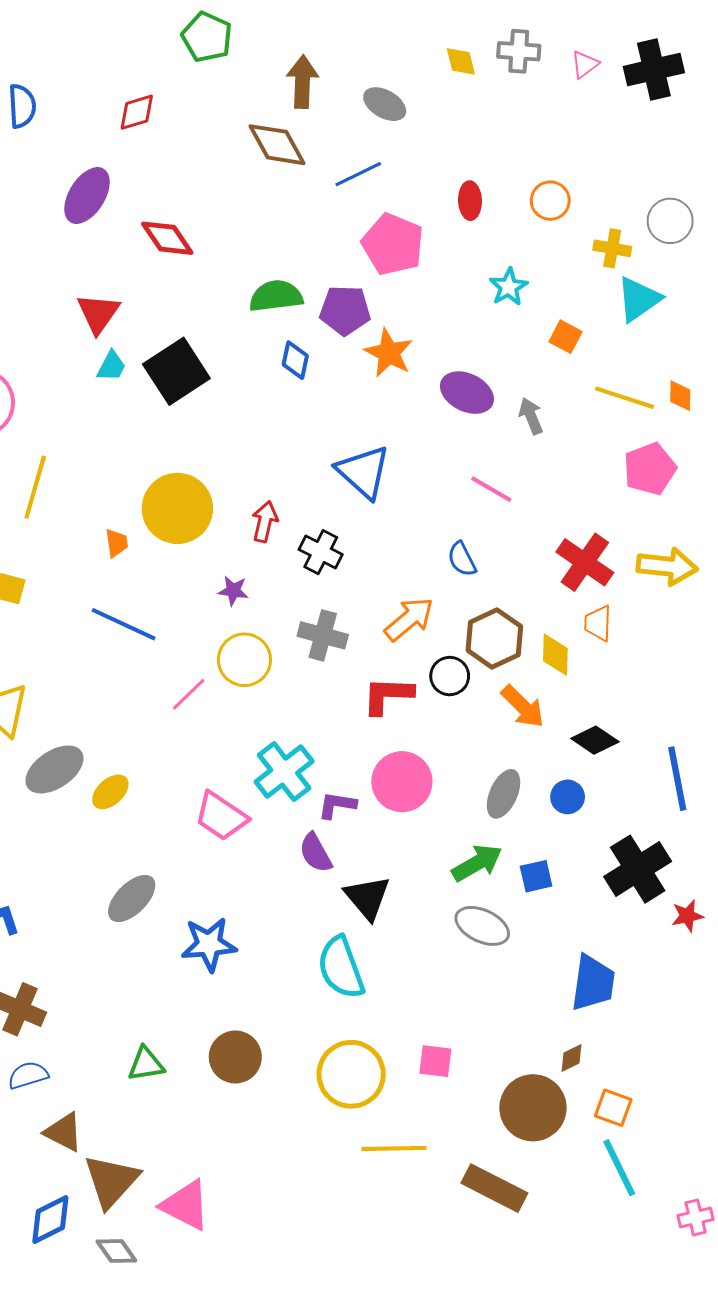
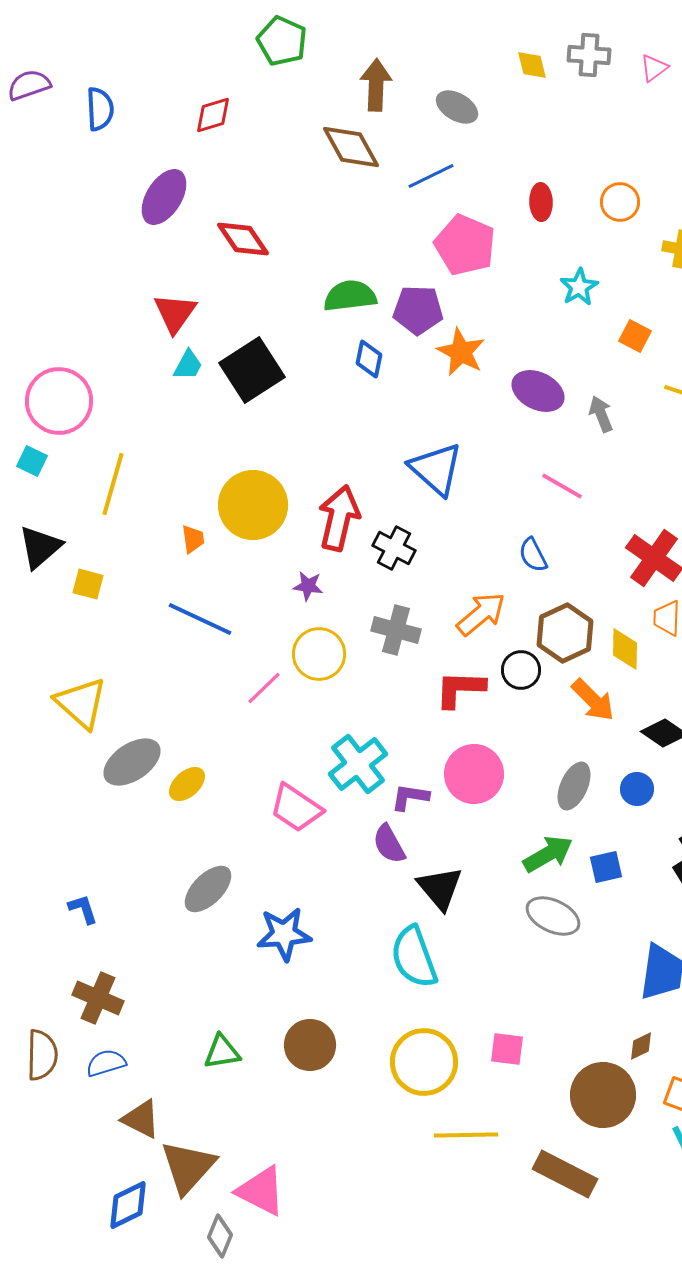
red arrow: (265, 522) -> (339, 518), size x1.6
gray diamond: (116, 1251) -> (220, 1236), moved, turned 57

